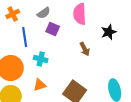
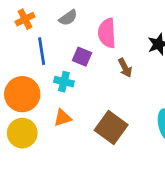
pink semicircle: (80, 14) -> (107, 33), moved
purple square: (53, 29) -> (82, 57), moved

